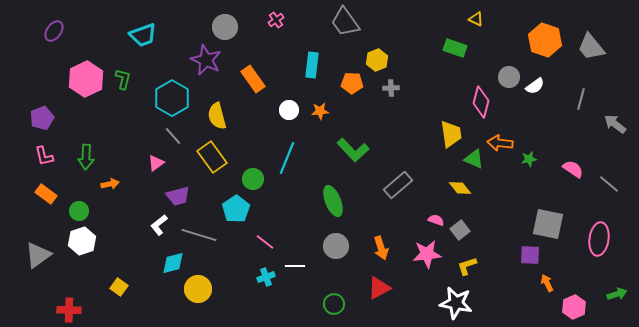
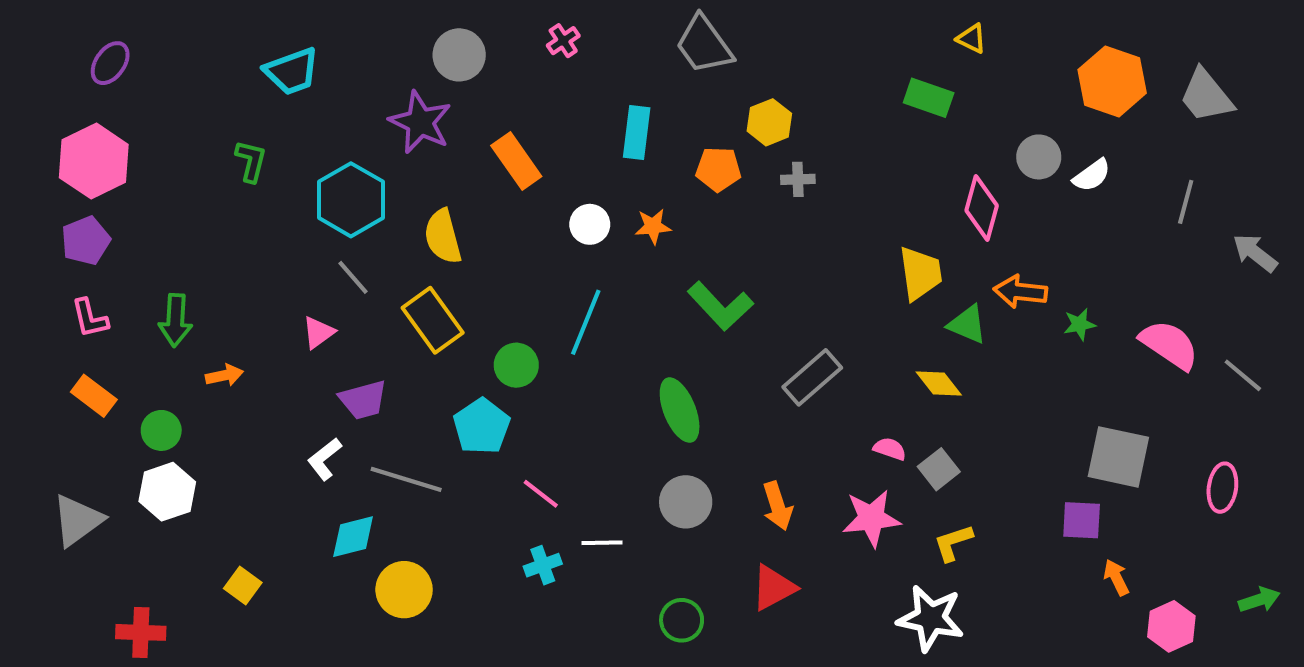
pink hexagon: (86, 79) -> (94, 161), moved
pink semicircle: (573, 169) -> (1169, 345), size x1.4
pink ellipse: (599, 239) -> (1222, 488), size x0.7

